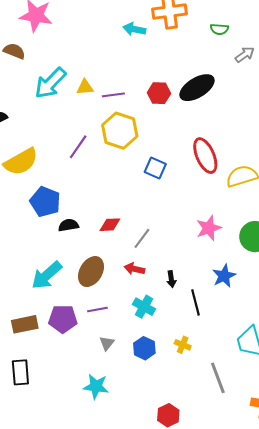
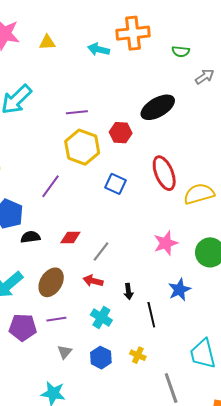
yellow triangle: (85, 87) -> (47, 42), moved
red hexagon: (159, 93) -> (121, 133), moved
purple line: (78, 147) -> (51, 186), moved

